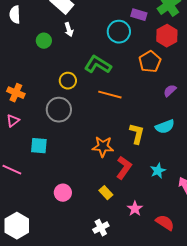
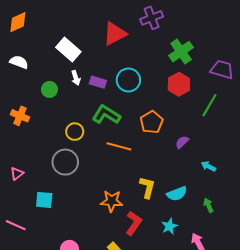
white semicircle: (15, 15) -> (19, 62), turned 114
purple rectangle: (139, 15) -> (98, 82), moved
orange pentagon: (150, 62) -> (152, 122), moved
orange cross: (16, 93) -> (20, 116), moved
cyan semicircle: (165, 127) -> (177, 194), moved

